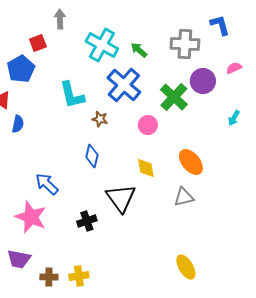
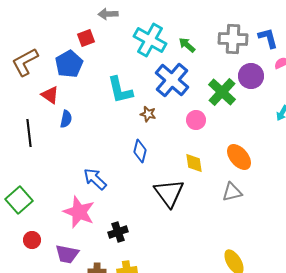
gray arrow: (60, 19) -> (108, 14), turned -90
blue L-shape: (220, 25) -> (268, 38), moved
black cross: (87, 221) -> (118, 232), moved

